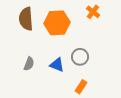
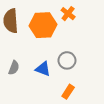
orange cross: (93, 12) -> (68, 14), moved

